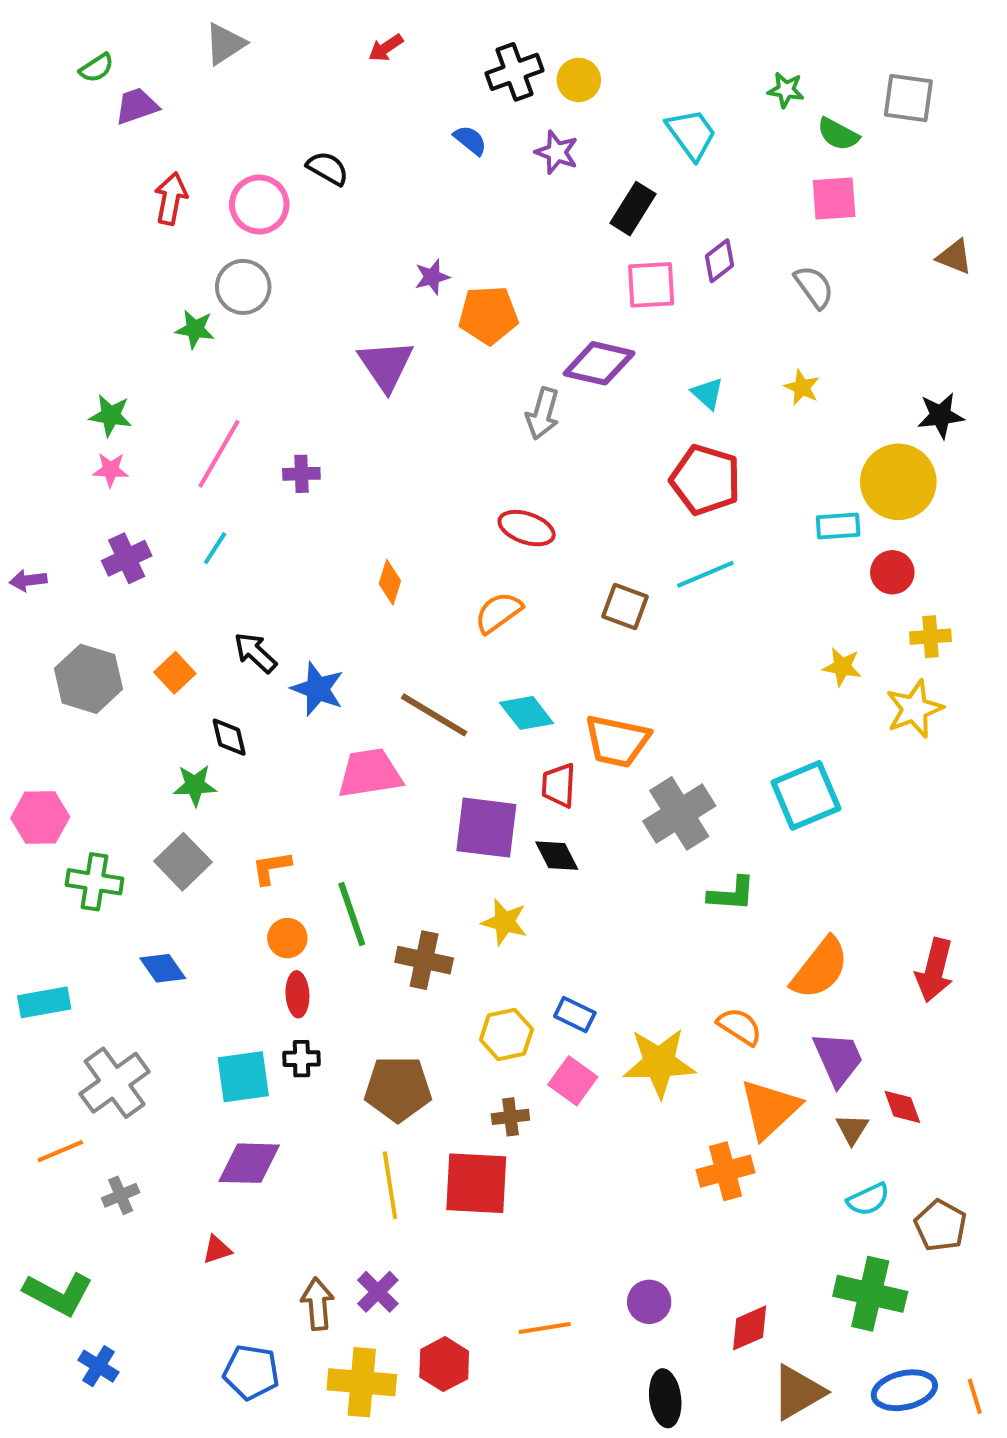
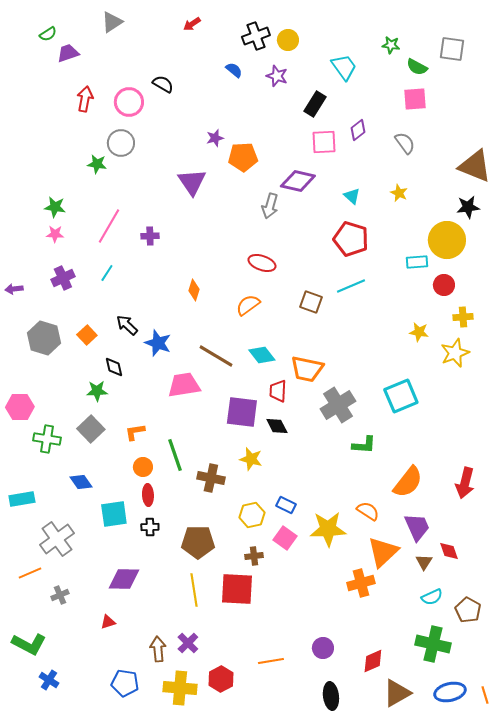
brown triangle: (955, 257) -> (475, 166), moved, size x1.8
cyan square: (243, 1077) -> (114, 514), moved

